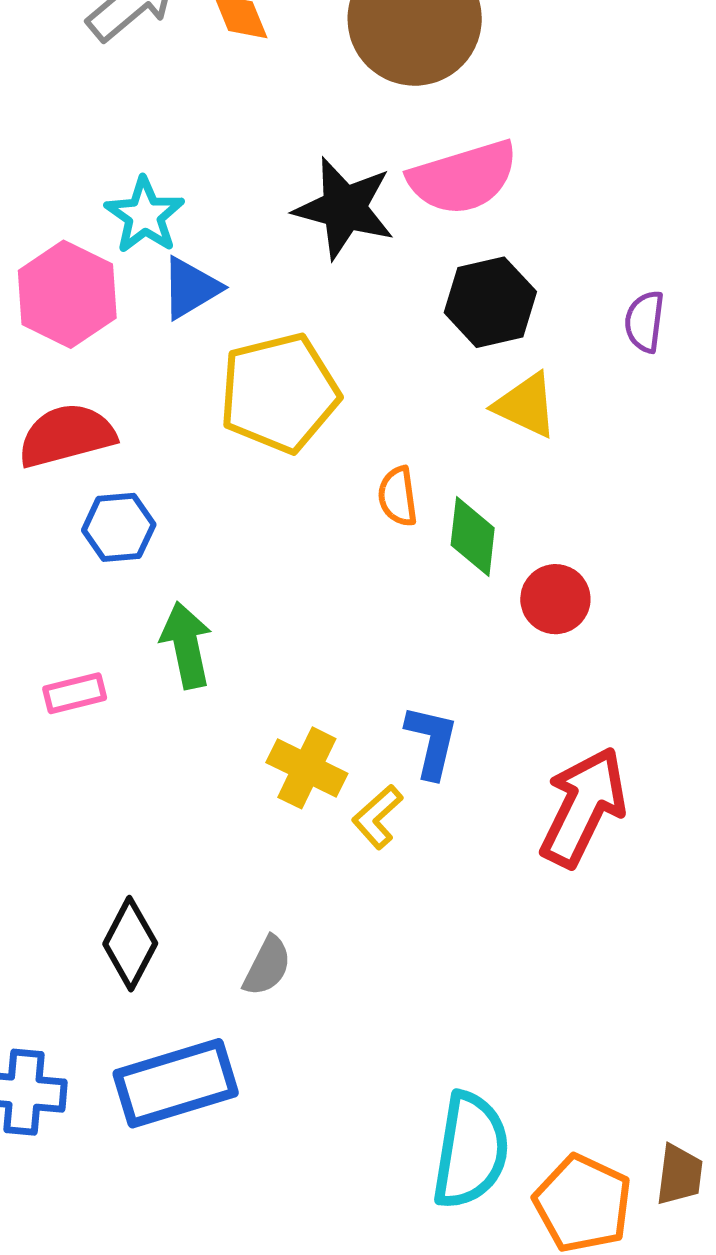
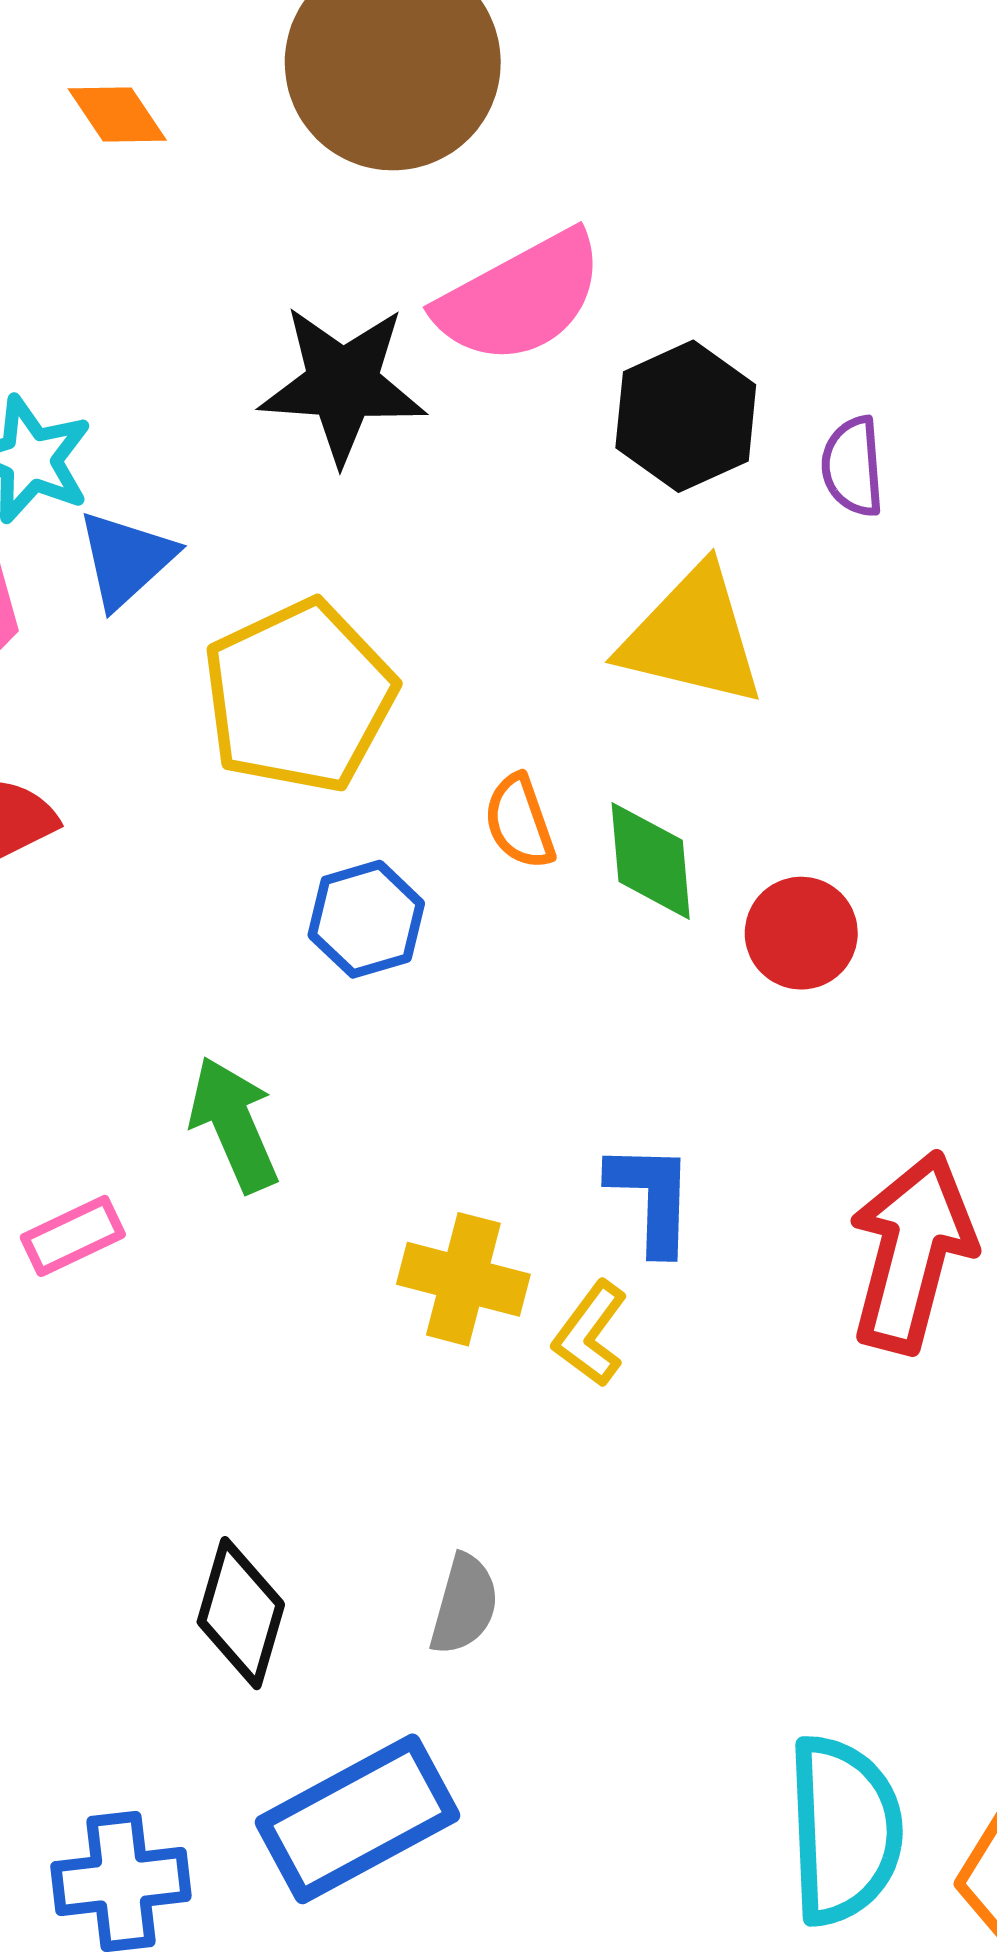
black hexagon: (490, 302) -> (686, 416), moved
yellow triangle: (526, 405) -> (692, 637), size x1.4
blue hexagon: (119, 527) -> (366, 919), moved

